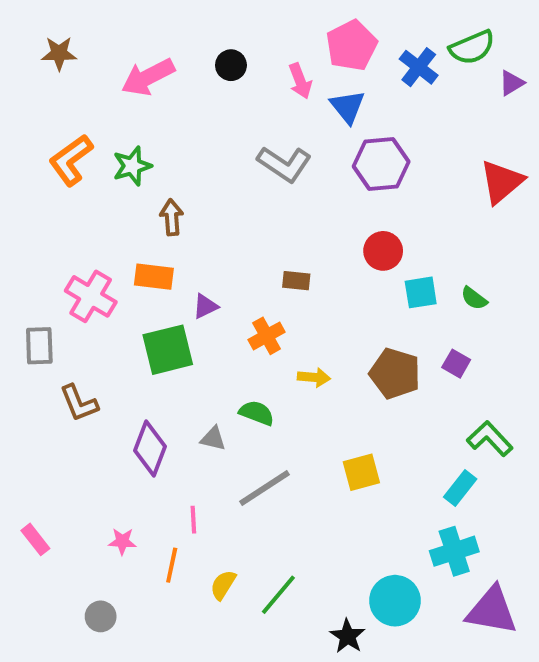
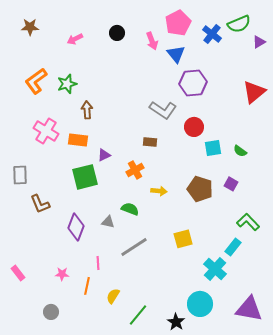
pink arrow: (148, 77) -> (75, 39), size x0.6
gray L-shape: (284, 164) -> (163, 110), moved
pink cross: (91, 296) -> (46, 131), moved
cyan cross: (454, 551) -> (215, 269), moved, turned -30
green line: (278, 595) -> (138, 315), moved

